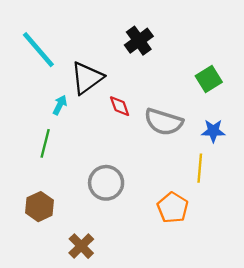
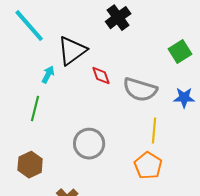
yellow line: (200, 168) -> (154, 131), moved

